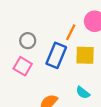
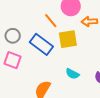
orange line: (71, 32) -> (51, 21), turned -56
blue rectangle: (56, 55) -> (41, 44), turned -65

